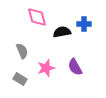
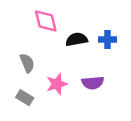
blue cross: (84, 24) -> (108, 39), moved
purple semicircle: (75, 67) -> (93, 83), turned -66

